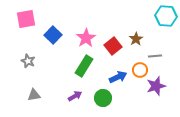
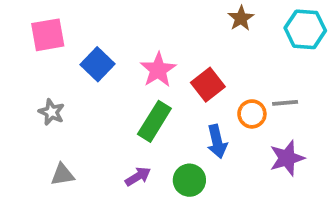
brown star: (136, 39) -> (241, 18), moved
orange circle: (140, 70) -> (252, 114), moved
blue arrow: (118, 77) -> (217, 142), turned 102

